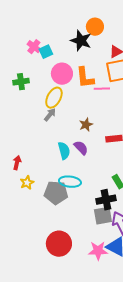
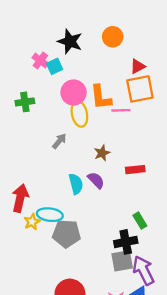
black star: (81, 41) -> (70, 42), moved
yellow ellipse: (54, 98) -> (79, 114), moved, turned -40
red arrow: (17, 163) -> (20, 198), size x1.6
cyan ellipse: (70, 182) -> (50, 215), moved

